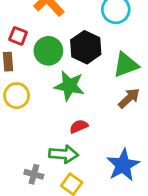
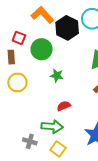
black hexagon: (86, 47) -> (67, 28), moved
green star: (69, 86) -> (57, 76), size x0.6

